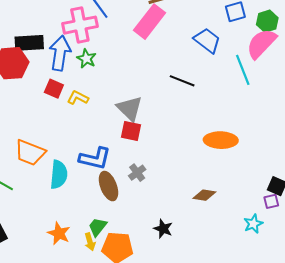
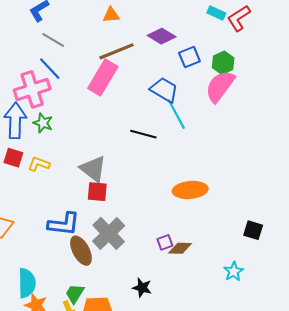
cyan line: (243, 70) -> (176, 114), moved
gray cross: (137, 173) -> (109, 233), size x1.8
cyan semicircle: (59, 175) -> (27, 283), moved
purple square: (271, 201) -> (165, 242), moved

